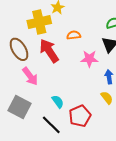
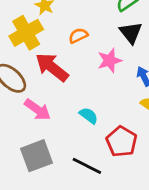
cyan semicircle: (58, 102) -> (89, 116), moved
gray square: (20, 107) -> (36, 156), turned -30

